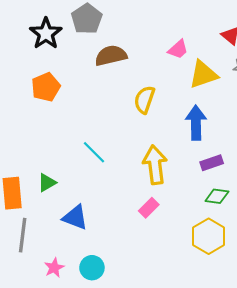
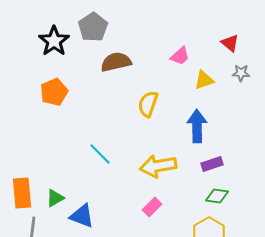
yellow triangle: (203, 74) -> (204, 80), size x0.7
yellow arrow: (155, 165) -> (158, 166), turned -93
green triangle: (47, 183) -> (55, 198), moved

